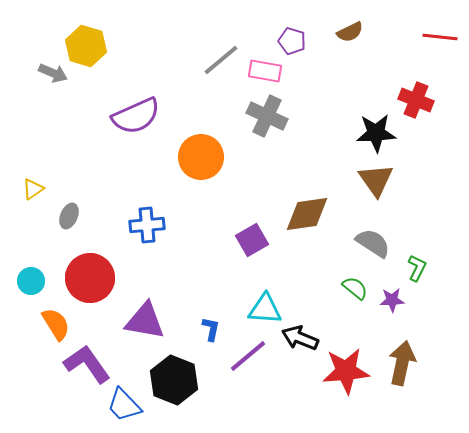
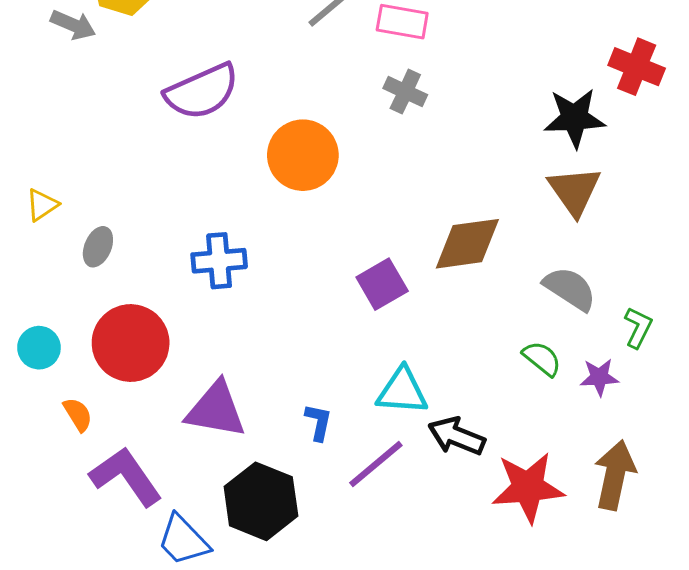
gray cross: (267, 116) -> (405, 92), size x0.7
orange semicircle: (56, 324) -> (78, 414), size x0.7

